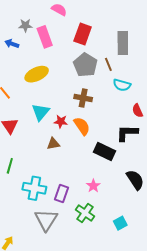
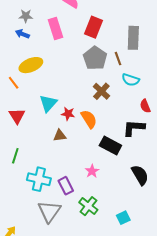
gray star: (25, 25) -> (26, 16), moved
yellow ellipse: (37, 74) -> (31, 65), moved
brown cross: (83, 98) -> (101, 91), moved, turned 30
pink star: (93, 186) -> (92, 171), moved
purple rectangle: (62, 194) -> (66, 186), turned -48

